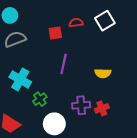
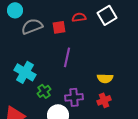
gray semicircle: (15, 39) -> (32, 26), moved
yellow semicircle: (103, 73) -> (105, 78), moved
purple cross: (81, 105) -> (74, 97), moved

